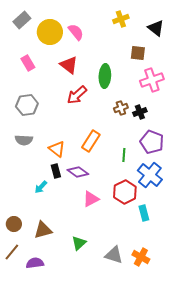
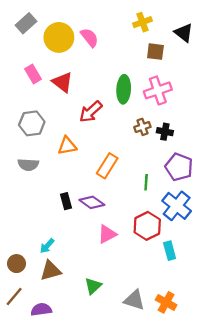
brown square: (138, 53) -> (155, 52), moved
red triangle: (69, 65) -> (62, 82), moved
pink cross: (152, 80) -> (158, 90), moved
black cross: (140, 112) -> (165, 132), turned 32
orange triangle: (57, 149) -> (67, 146), moved, turned -48
cyan arrow: (41, 187) -> (47, 246), moved

